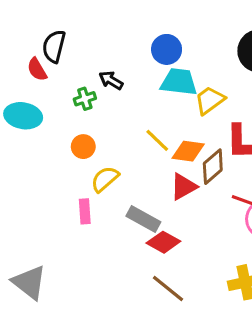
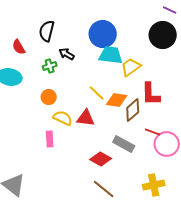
black semicircle: (54, 46) -> (47, 31), moved
blue circle: (167, 49) -> (103, 34), size x1.4
yellow semicircle: (105, 179) -> (63, 118), turned 66
red triangle: (184, 187) -> (86, 118), moved, turned 36
gray rectangle: (143, 219) -> (124, 144), moved

